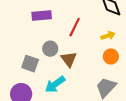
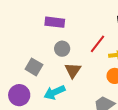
red line: (75, 27) -> (98, 44), moved
gray circle: (50, 49) -> (62, 49), moved

